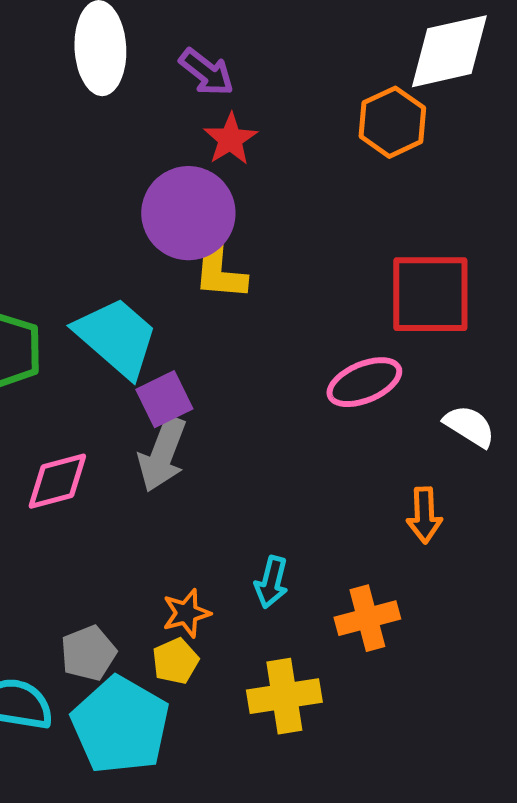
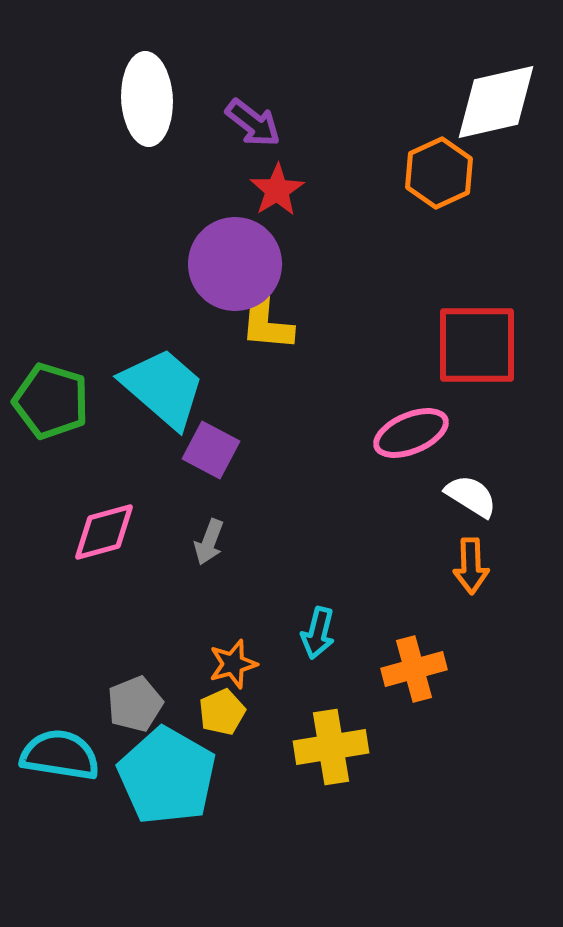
purple square: (164, 399) -> (211, 450), turned -36
white semicircle: (469, 426) -> (471, 496), moved
gray arrow: (162, 454) -> (209, 542), moved, size x0.6

